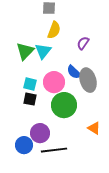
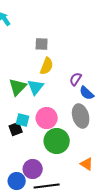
blue semicircle: (74, 72) -> (87, 93), moved
black square: (30, 99) -> (16, 129), moved, turned -32

